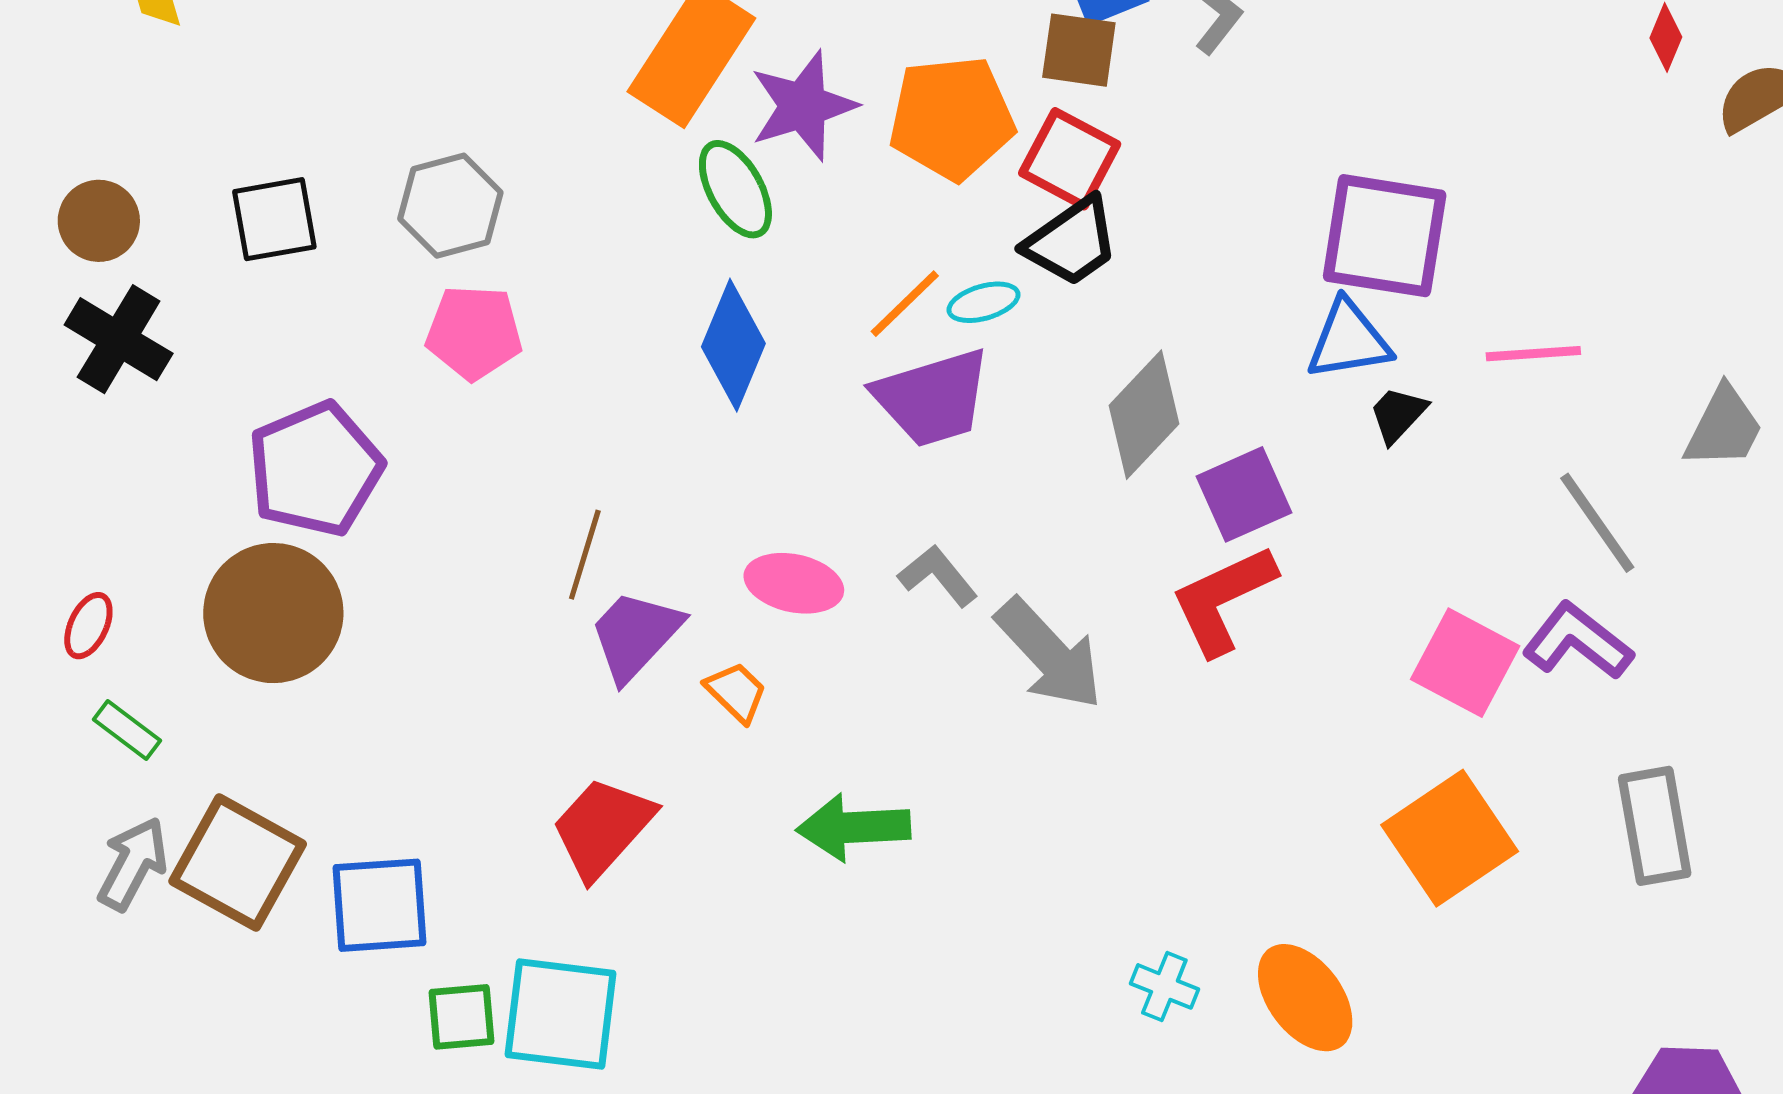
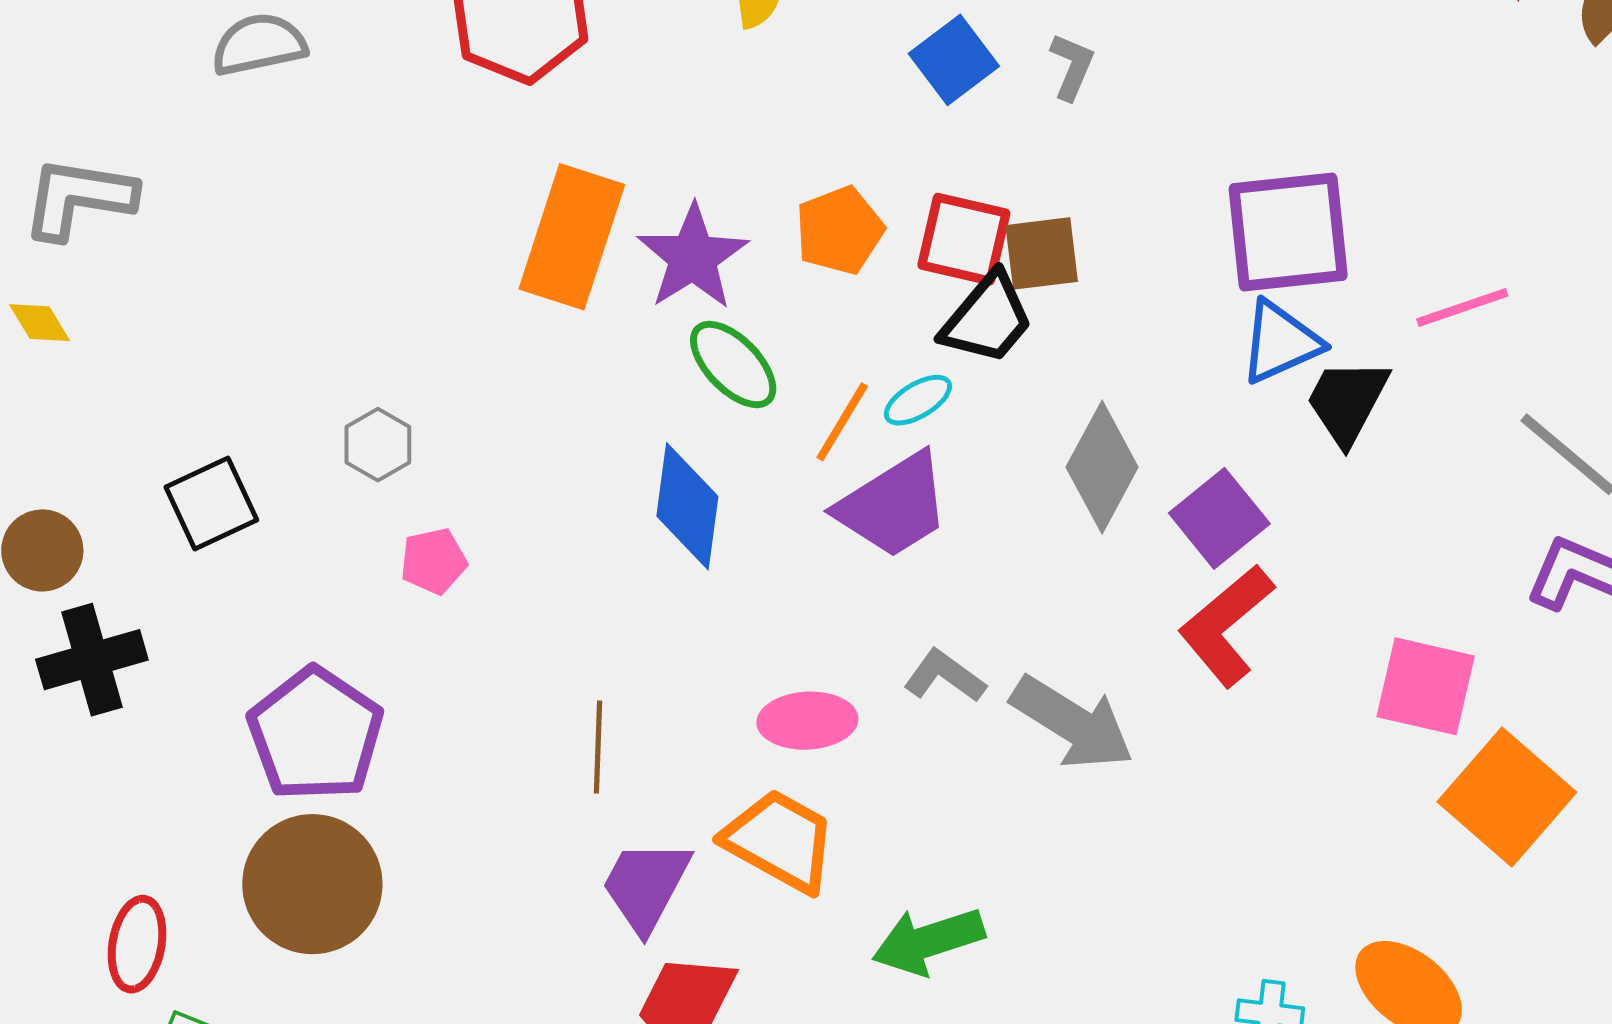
brown square: (1079, 50) -> (1042, 253), moved
orange pentagon: (952, 118) -> (840, 230), size x0.7
green ellipse: (735, 189) -> (733, 365), moved
gray hexagon: (450, 206) -> (378, 445), size x0.7
pink pentagon: (474, 332) -> (434, 561), size x0.7
black cross: (119, 339) -> (92, 660), turned -32
black trapezoid: (1398, 415) -> (1347, 401), size x1.5
red ellipse: (88, 626) -> (137, 944), size x1.4
purple trapezoid: (635, 635) -> (646, 886), moved
pink square: (1465, 663) -> (1426, 686), moved
orange trapezoid: (736, 692) -> (780, 841), size x1.8

